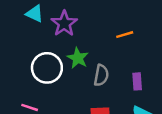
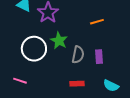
purple rectangle: (137, 81) -> (99, 57), moved

